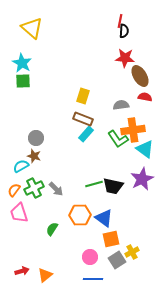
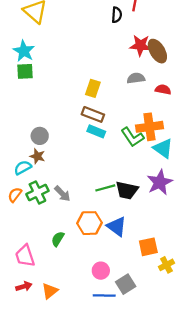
black semicircle: (124, 31) -> (117, 15), moved
brown ellipse: (140, 76) -> (157, 51), moved
gray semicircle: (121, 105) -> (136, 78), moved
cyan rectangle: (86, 134) -> (96, 131), turned 70
pink trapezoid: (19, 213) -> (25, 256), moved
orange square: (111, 239) -> (148, 247), moved
yellow cross: (132, 252) -> (166, 265), moved
gray square: (117, 260) -> (126, 284), moved

